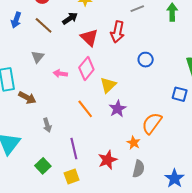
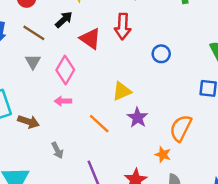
gray triangle: (38, 57) -> (33, 62), moved
pink diamond: (86, 68) -> (65, 70), moved
pink arrow: (60, 74) -> (63, 101), moved
yellow triangle: (108, 85) -> (122, 91), turned 30

